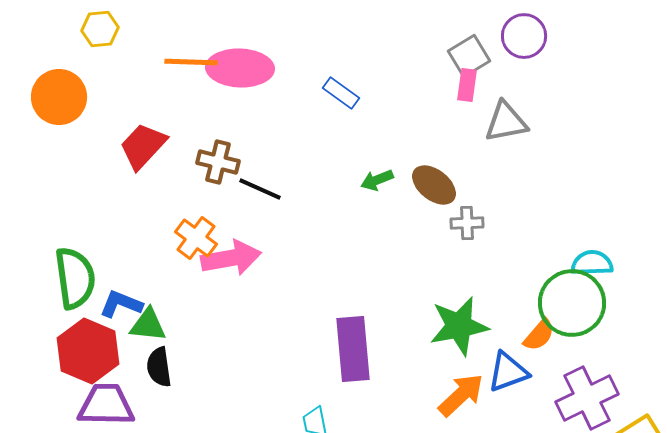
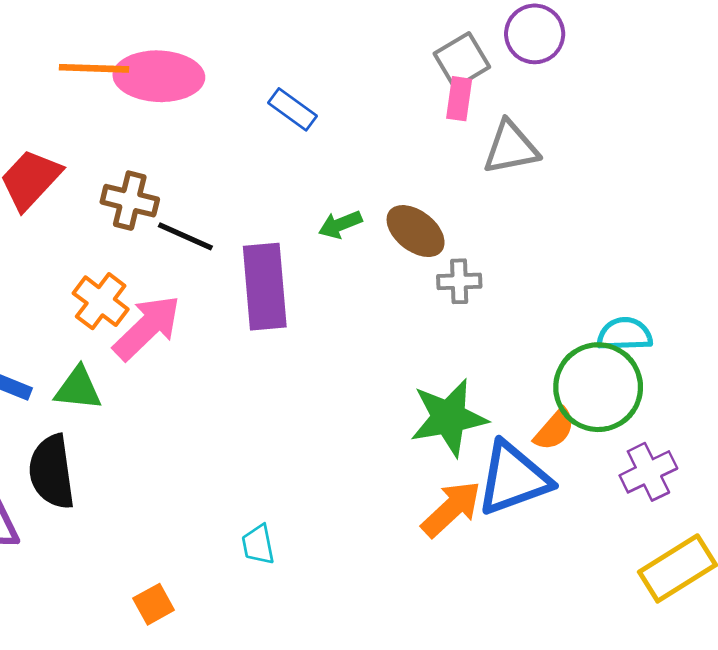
pink arrow: (231, 258) -> (147, 328), turned -34
green triangle: (148, 325) -> (78, 388), moved
purple rectangle: (353, 349) -> (265, 287), moved
black semicircle: (159, 367) -> (52, 472), size x1.4
blue triangle: (508, 372) -> (513, 478), size x1.4
purple cross: (587, 398) -> (648, 472), moved, size x0.7

